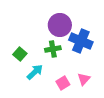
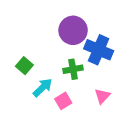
green cross: (53, 49) -> (73, 69), moved
pink square: (63, 83) -> (63, 101), moved

